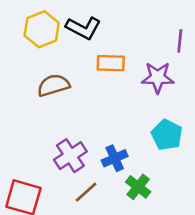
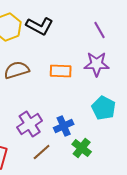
purple line: (180, 41) -> (100, 30), moved, turned -36
orange rectangle: (111, 63) -> (61, 71), moved

